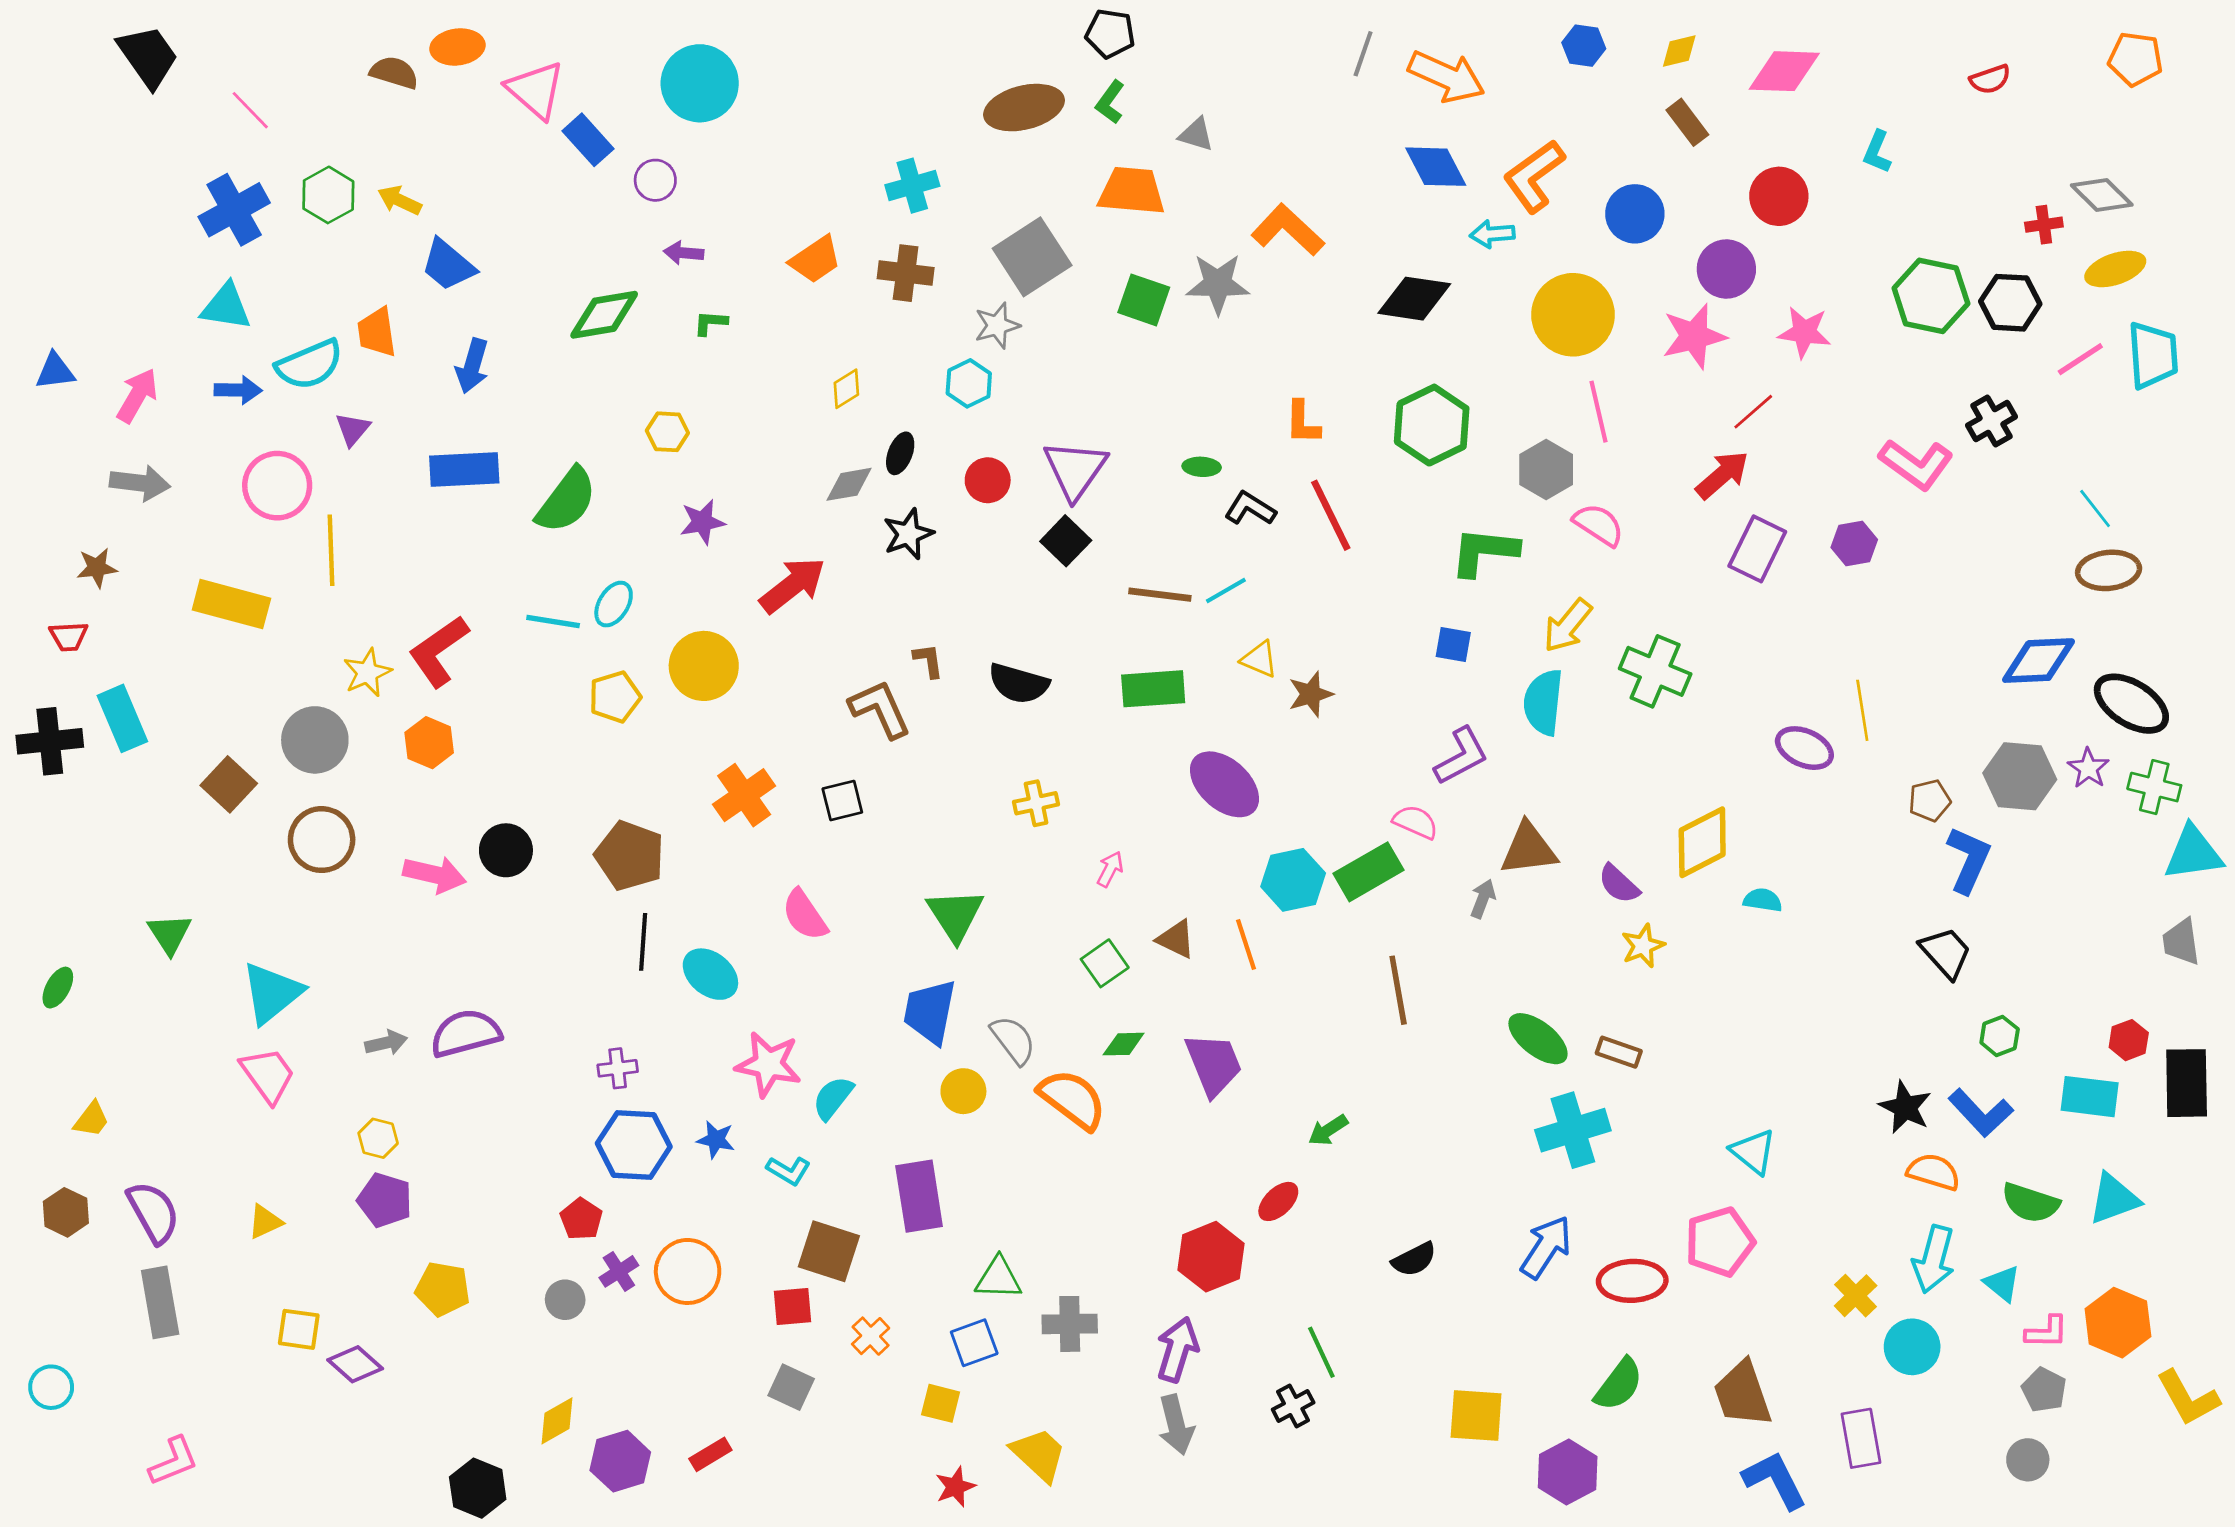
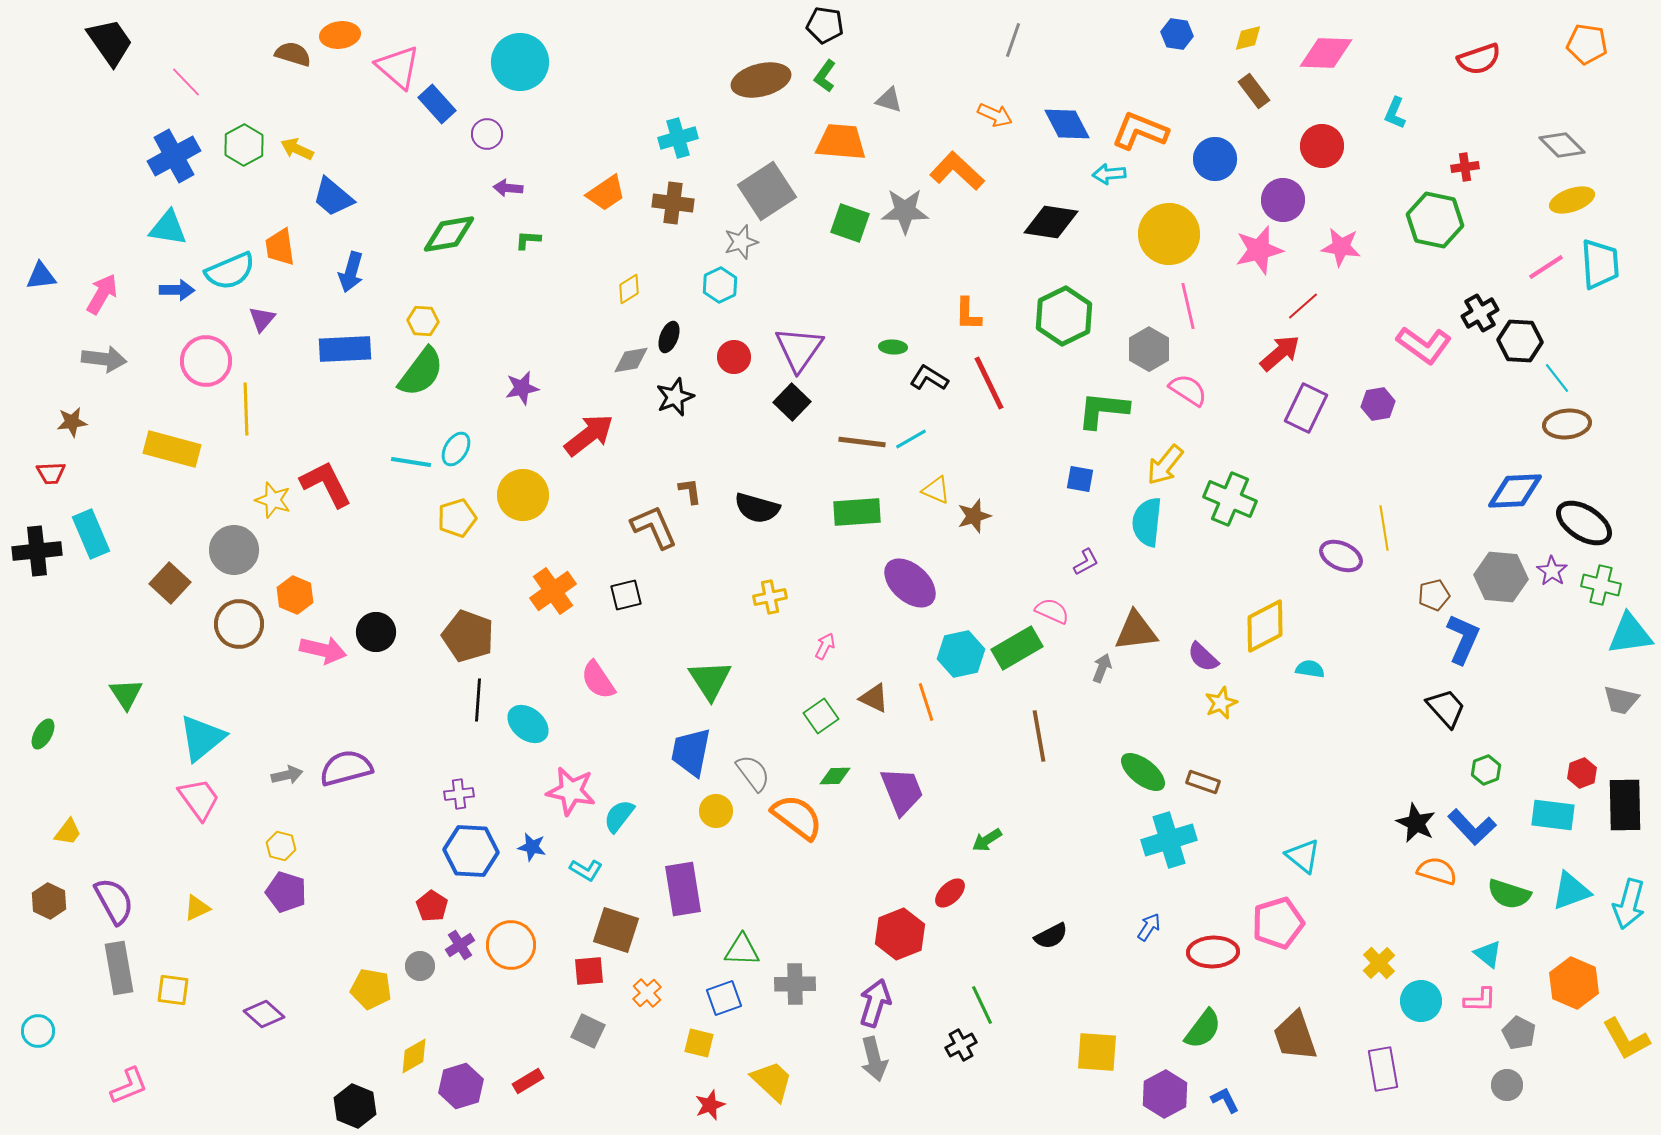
orange arrow: (1446, 77) -> (995, 115), moved, size x0.6
red semicircle: (1990, 79) -> (1479, 59), size x1.4
orange L-shape: (1534, 176) -> (1140, 131), turned 58
red cross: (2044, 225) -> (1465, 167), moved
black hexagon: (2010, 303) -> (1520, 341), moved
yellow hexagon: (667, 432) -> (423, 321), moved
red L-shape: (439, 651) -> (326, 484), turned 98
yellow star: (367, 673) -> (273, 500), turned -30
orange hexagon: (429, 743) -> (295, 595), moved
purple L-shape: (1461, 756) -> (1086, 562), size x0.6
gray trapezoid: (2181, 942) -> (1621, 700), turned -69
blue arrow: (1546, 1247) -> (1149, 927), size x0.6
cyan arrow: (1934, 1259) -> (1629, 904), moved
yellow pentagon: (443, 1289) -> (371, 989), moved
yellow square: (299, 1329) -> (173, 990), moved
pink L-shape: (2047, 1332) -> (1480, 1000), moved
blue L-shape: (1775, 1480) -> (1225, 1100), moved, size x0.6

